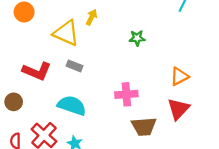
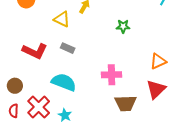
yellow triangle: (66, 33) -> (62, 19), size x0.7
brown circle: (14, 102) -> (15, 86), moved

